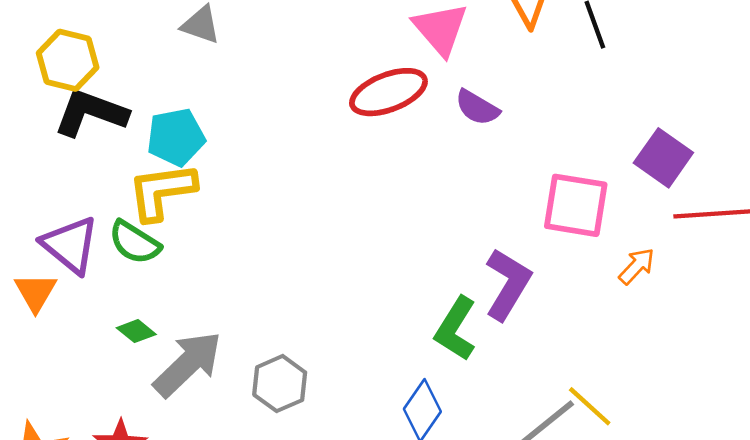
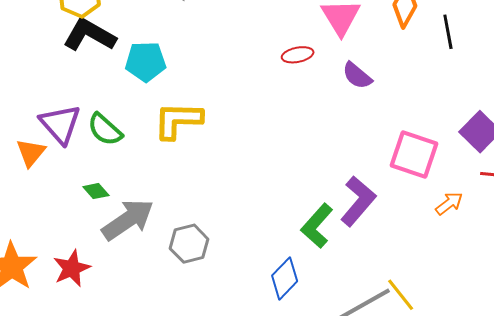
red ellipse: (388, 92) -> (298, 55), size x0.6
yellow L-shape: (162, 191) -> (178, 120), moved

